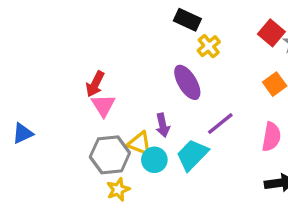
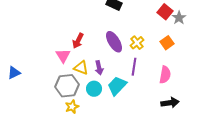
yellow cross: (209, 46) -> (137, 43), moved
red arrow: (95, 84) -> (78, 41), moved
purple line: (220, 124) -> (134, 67), turned -42
yellow triangle: (140, 143) -> (81, 68), moved

